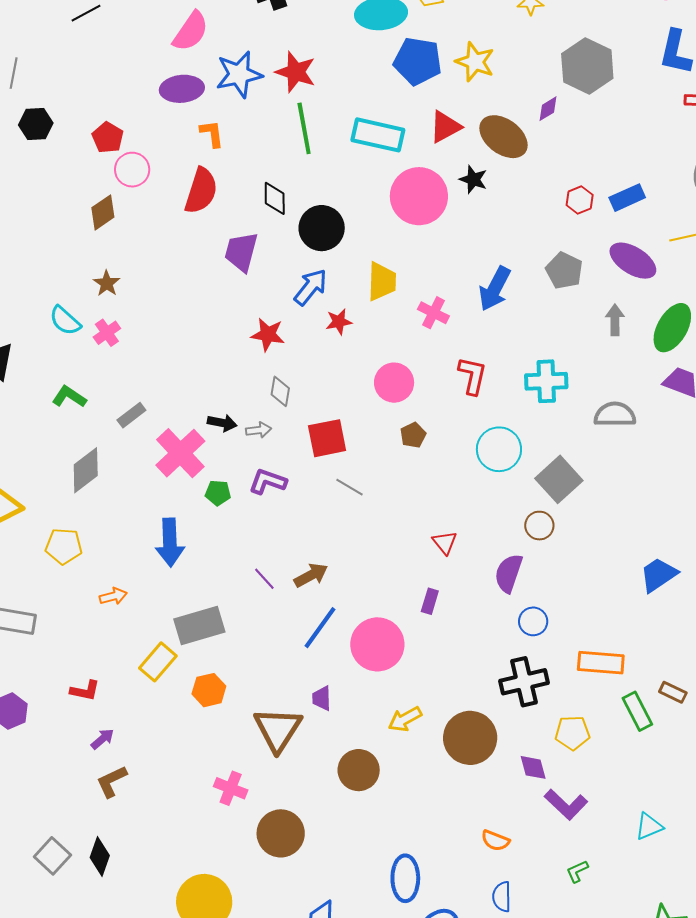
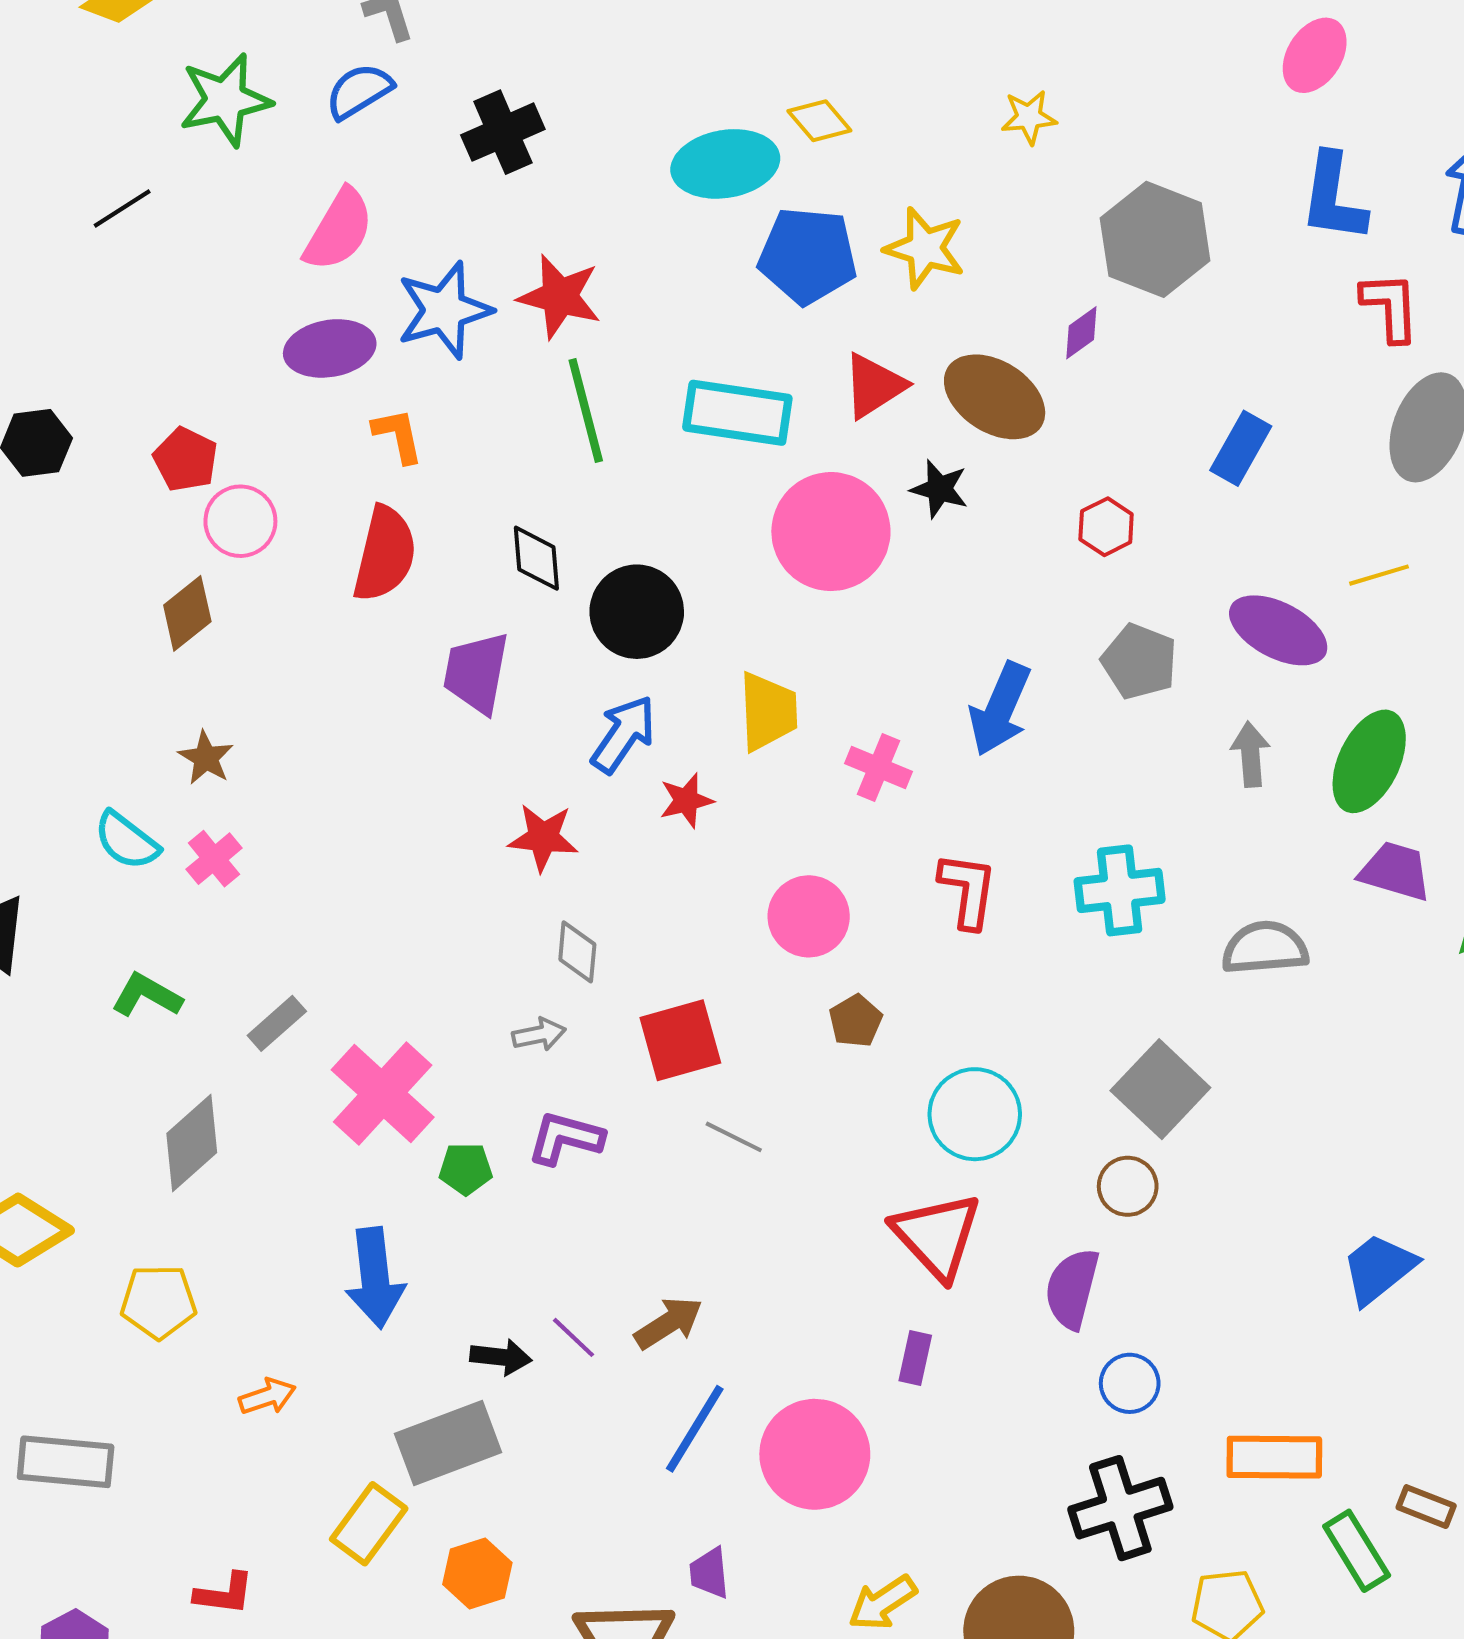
blue rectangle: (627, 198) -> (1241, 448), moved, turned -32
red hexagon: (580, 200) -> (1106, 527), moved
black arrow: (222, 423) -> (501, 1357), moved
cyan circle: (499, 449) -> (975, 1114), moved
red triangle: (445, 543) -> (937, 1236), size x1.8

